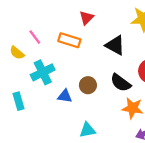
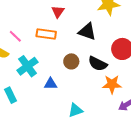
brown circle: (88, 85) -> (71, 61), moved

